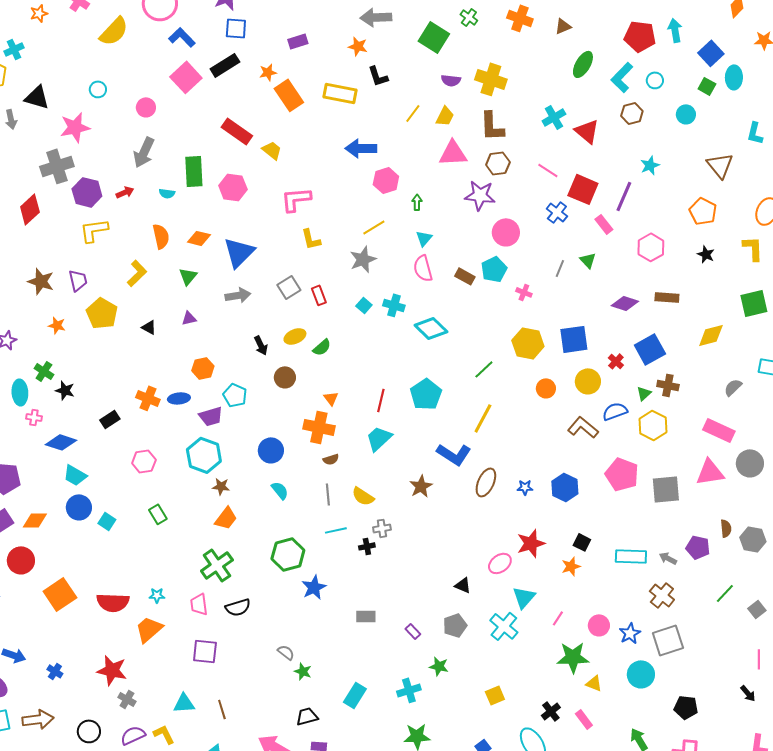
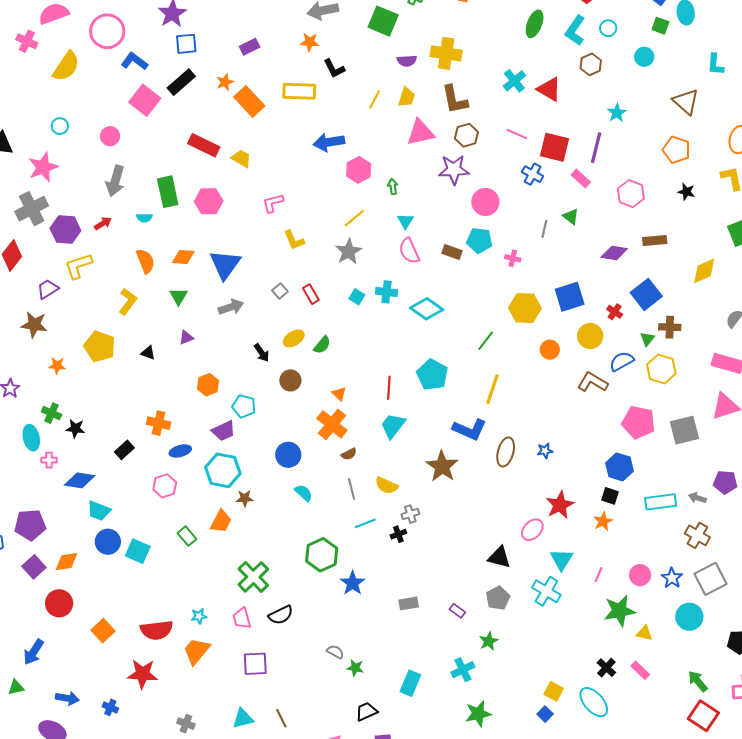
pink L-shape: (296, 199) -> (273, 203), size x0.7
cyan pentagon: (494, 269) -> (479, 240), turned -30
purple trapezoid: (78, 280) -> (48, 289), moved, turned -100
gray square: (289, 287) -> (280, 291), size x0.7
blue ellipse: (179, 398) -> (180, 451), moved
orange cross: (319, 427) -> (332, 424), turned 36
brown star: (421, 486) -> (442, 466), size x1.4
blue hexagon: (565, 487) -> (619, 467), moved
orange trapezoid: (226, 518) -> (221, 521), moved
cyan square: (107, 521) -> (138, 551), size x1.4
black triangle: (463, 585) -> (499, 557), size x1.4
orange square: (60, 594) -> (103, 631), size x0.7
green star: (439, 666) -> (489, 641), turned -30
red star: (112, 670) -> (142, 674), moved
yellow square: (495, 695) -> (554, 691), moved, turned -30

